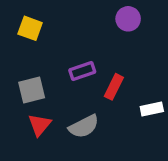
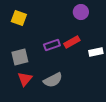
red rectangle: (114, 87) -> (72, 42), moved, turned 35
white rectangle: (152, 109) -> (96, 52), moved

